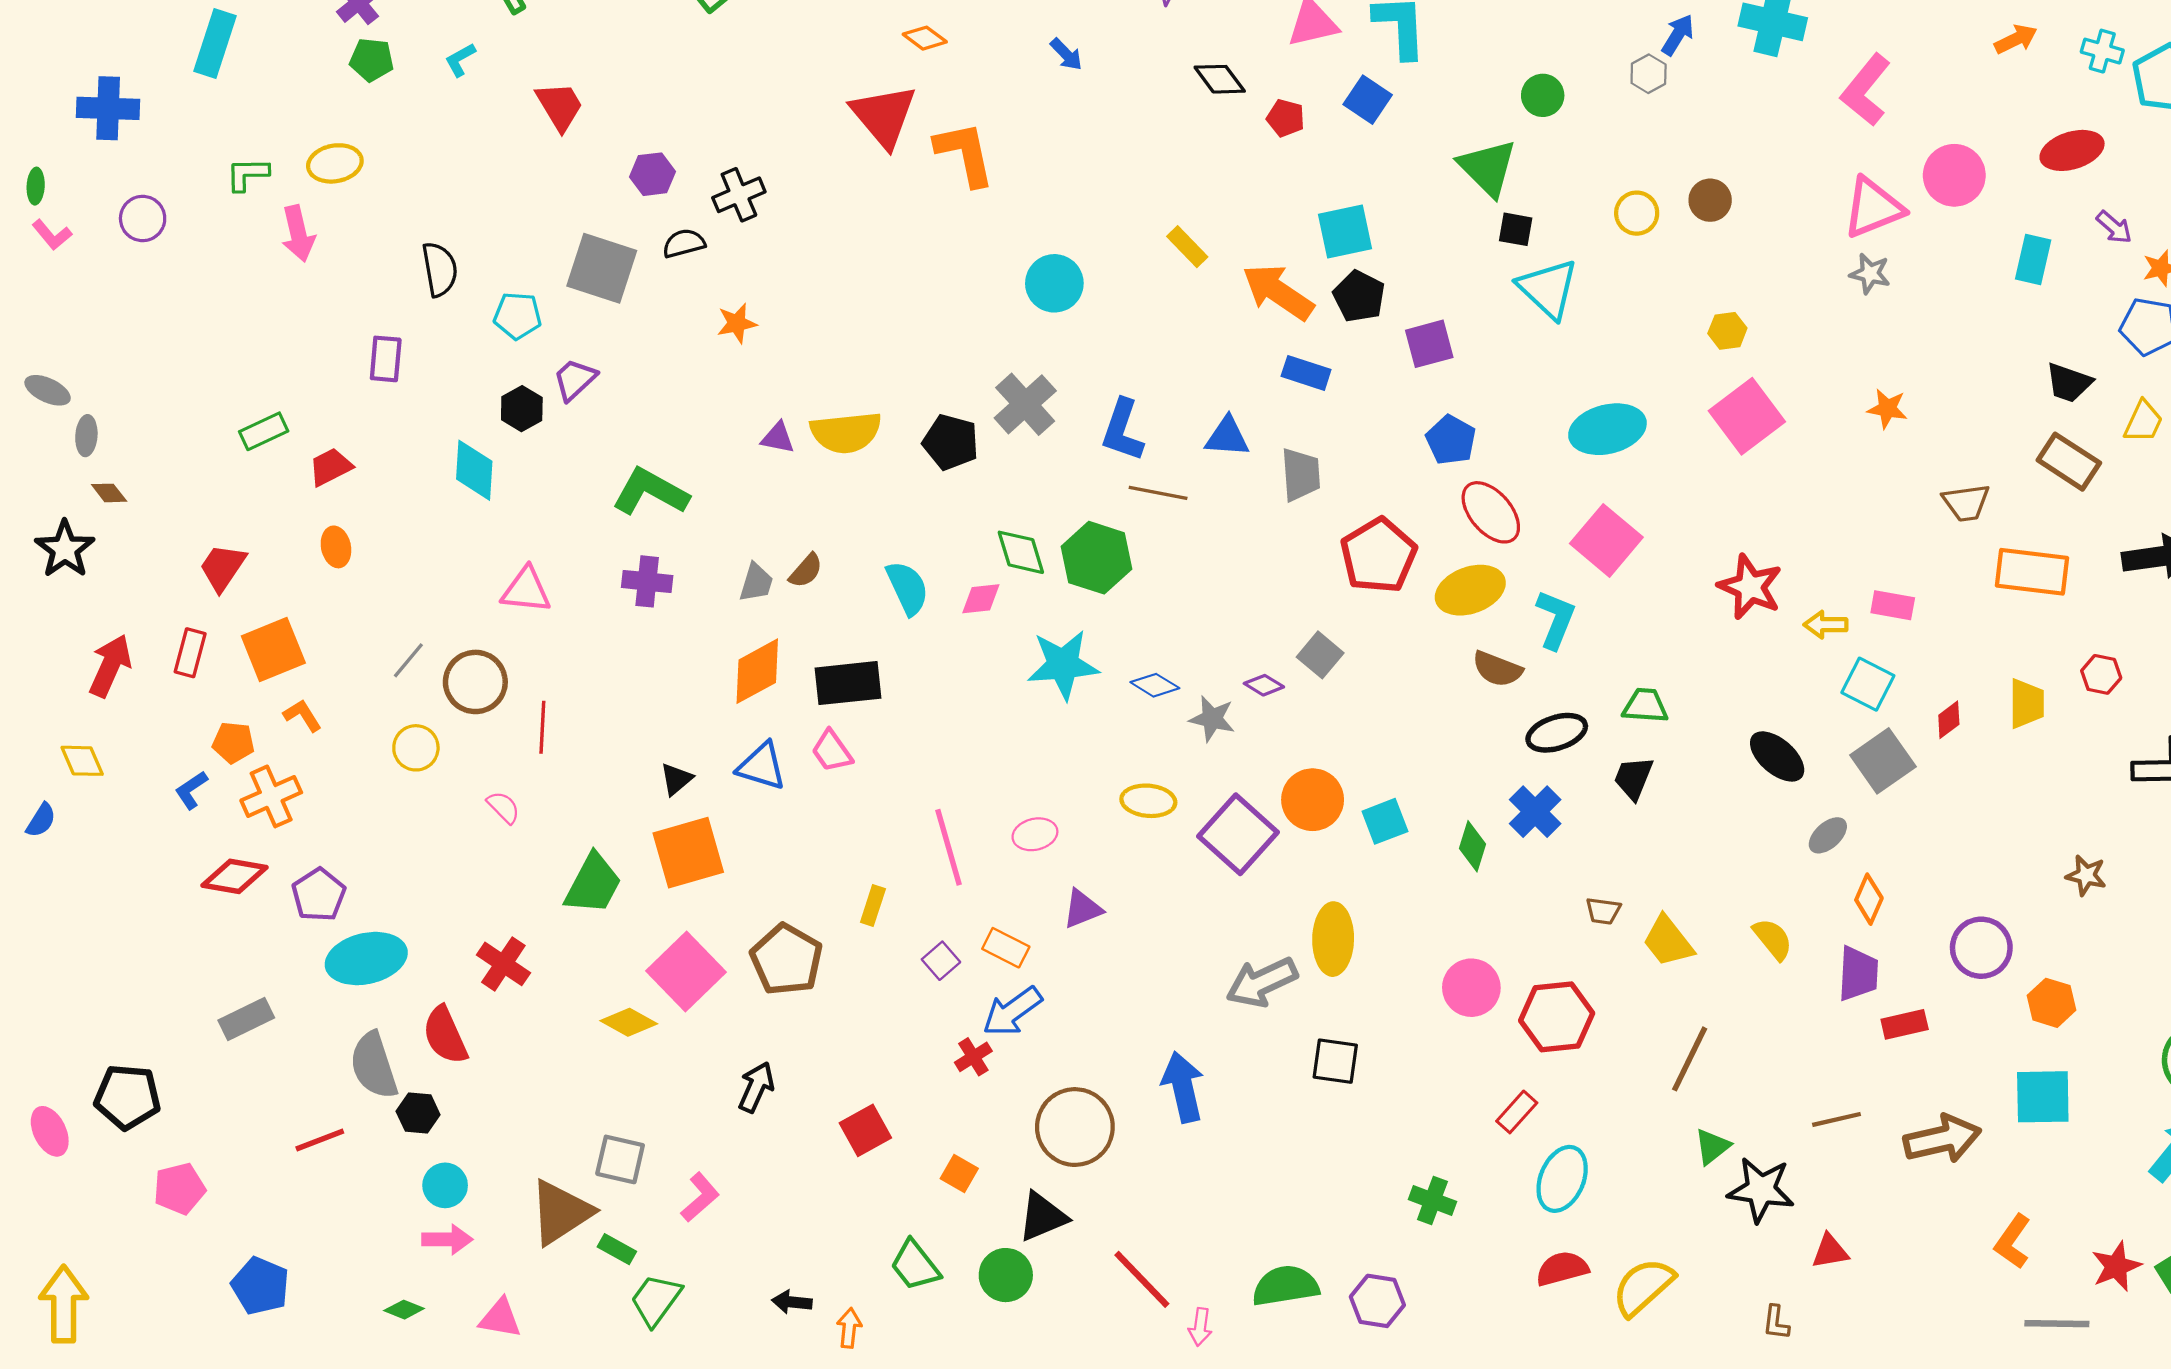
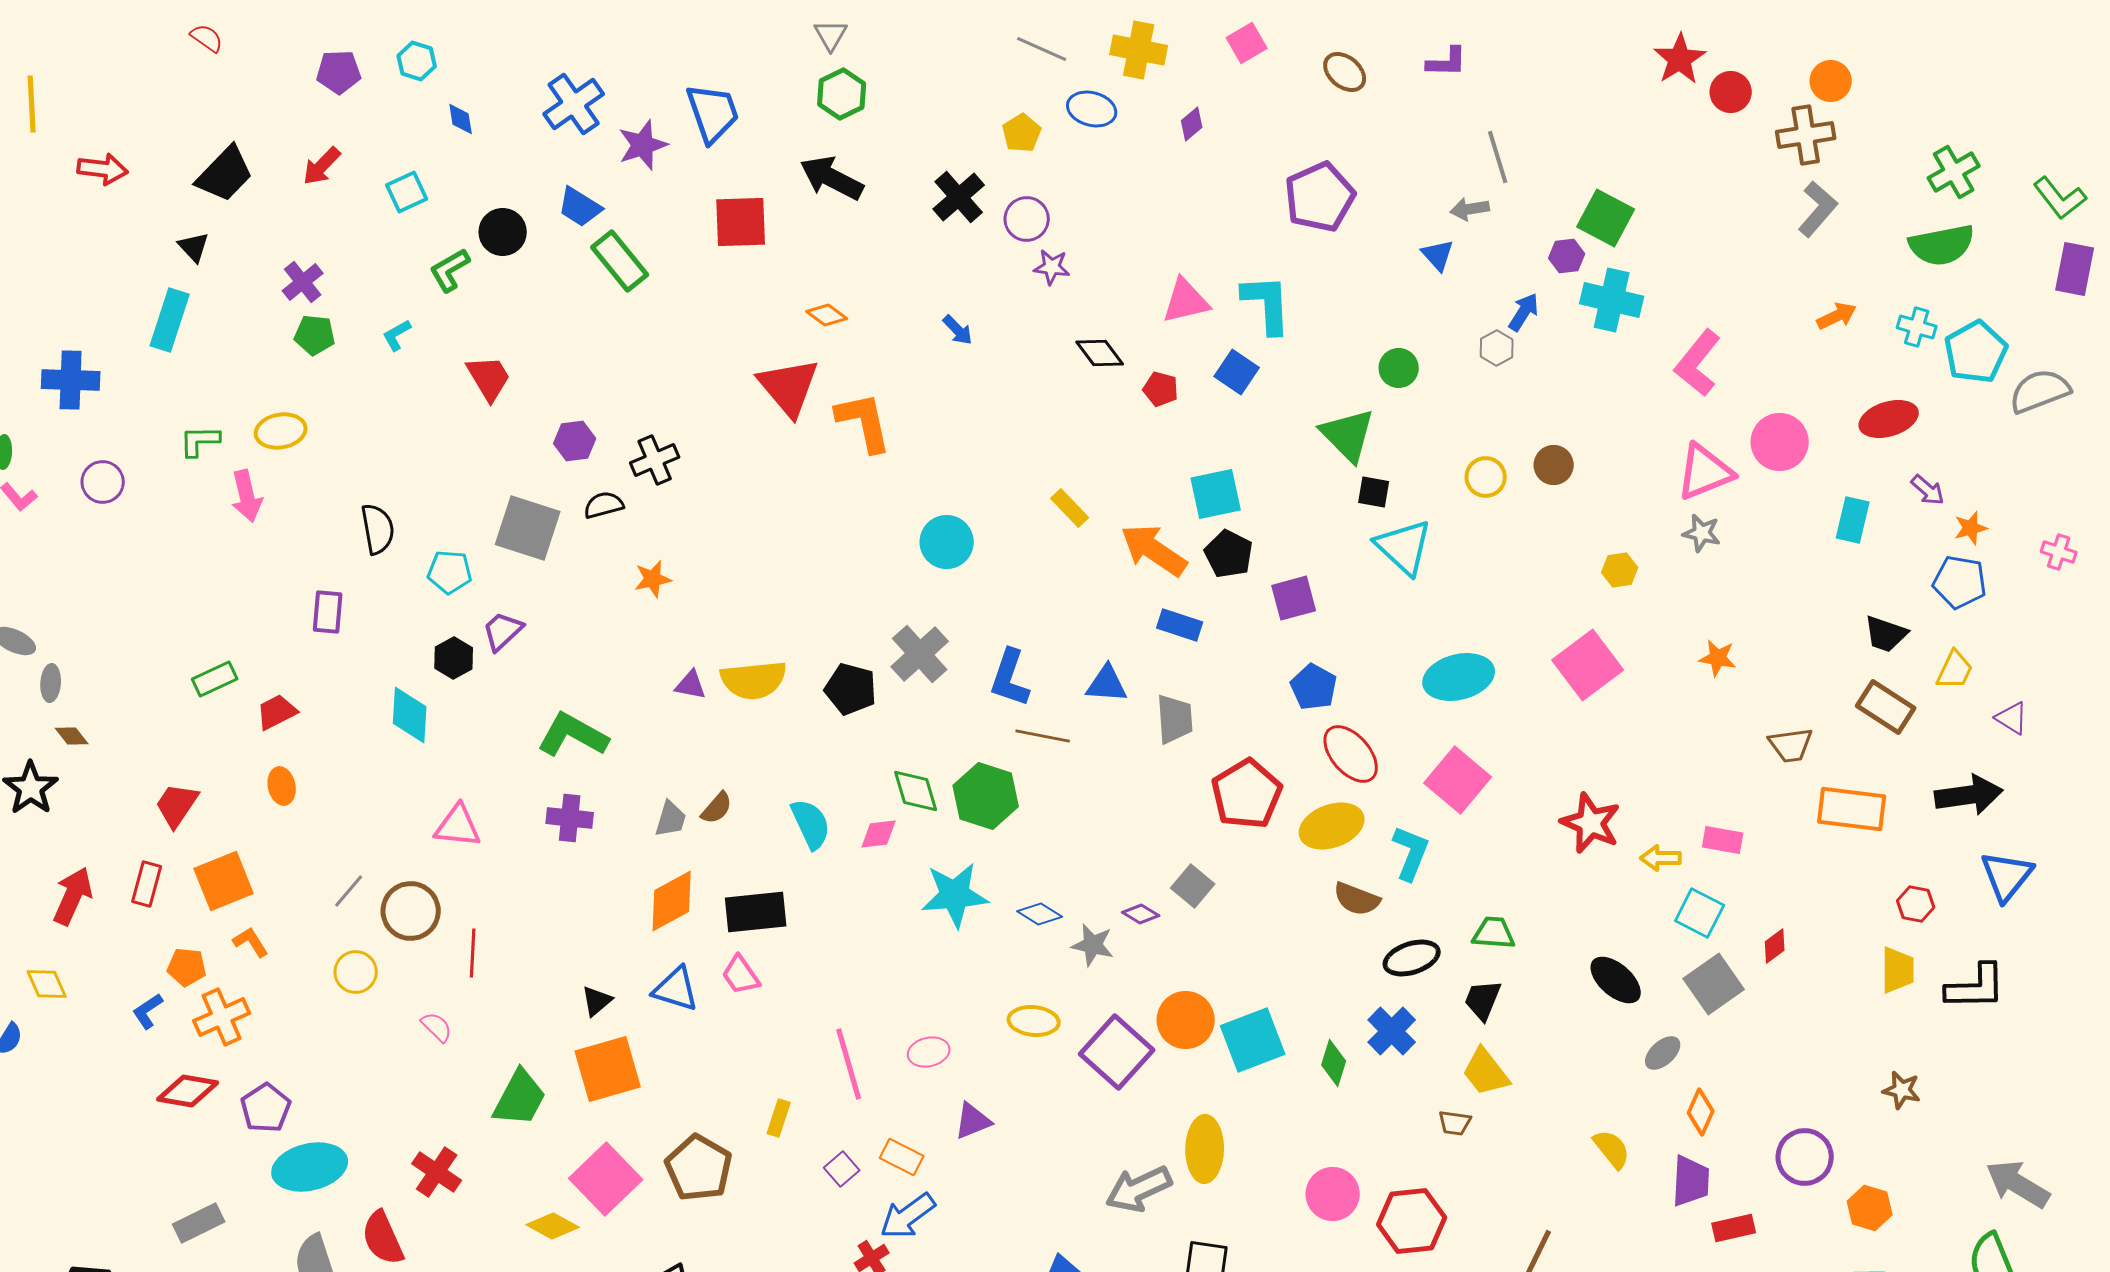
yellow hexagon: (1727, 331) -> (1620, 570), moved
yellow trapezoid: (2027, 704) -> (1898, 970), moved
cyan square: (1385, 821) -> (1253, 1040), size x1.5
yellow trapezoid: (1668, 941) -> (1486, 1072), moved

